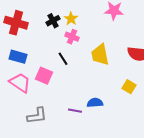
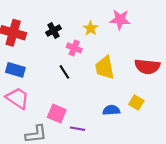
yellow star: (71, 19) -> (91, 28), moved
pink square: (44, 76) -> (57, 113), moved
blue semicircle: (95, 103) -> (111, 110), moved

